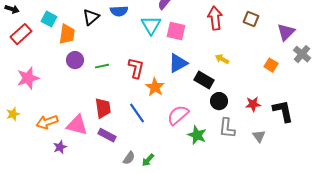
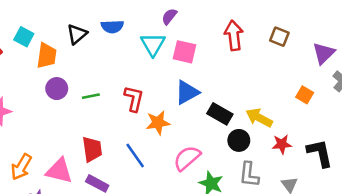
yellow arrow: (222, 59) -> (259, 118), moved, size x1.5
orange star: (155, 87) -> (158, 123), turned 30
orange arrow: (47, 122) -> (21, 167), turned -40

